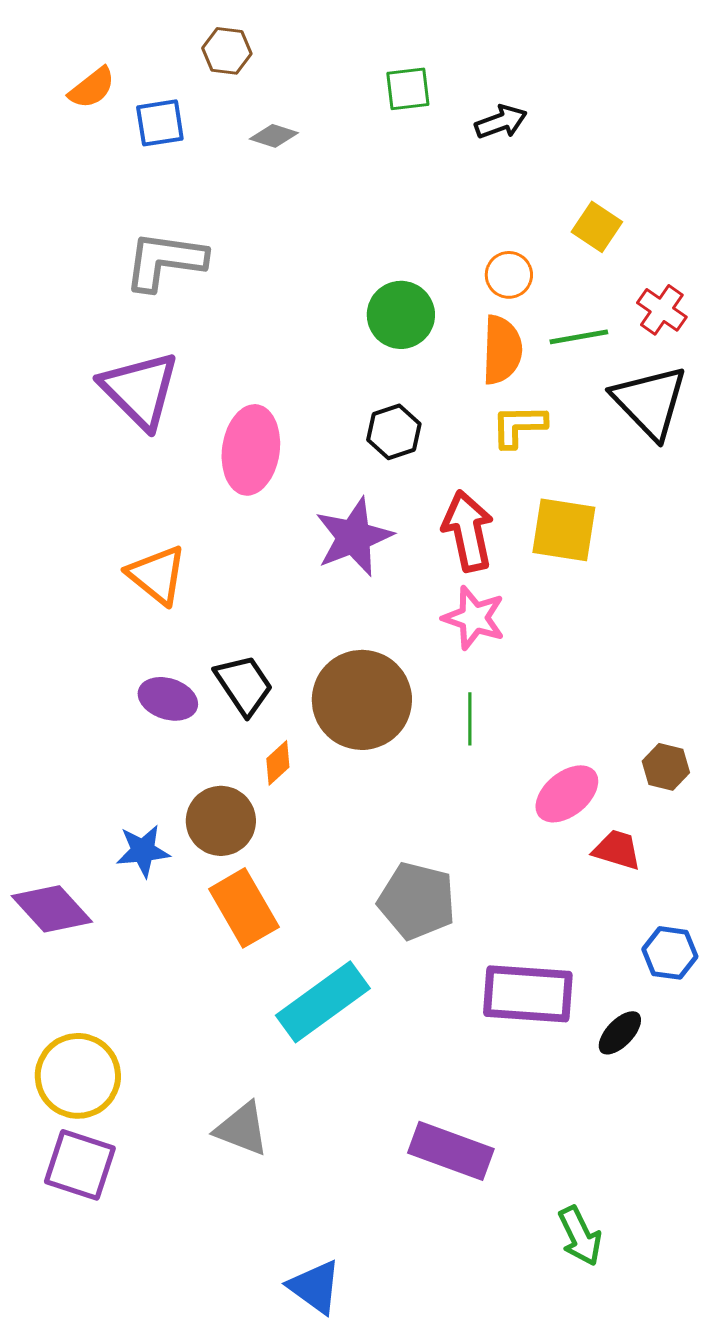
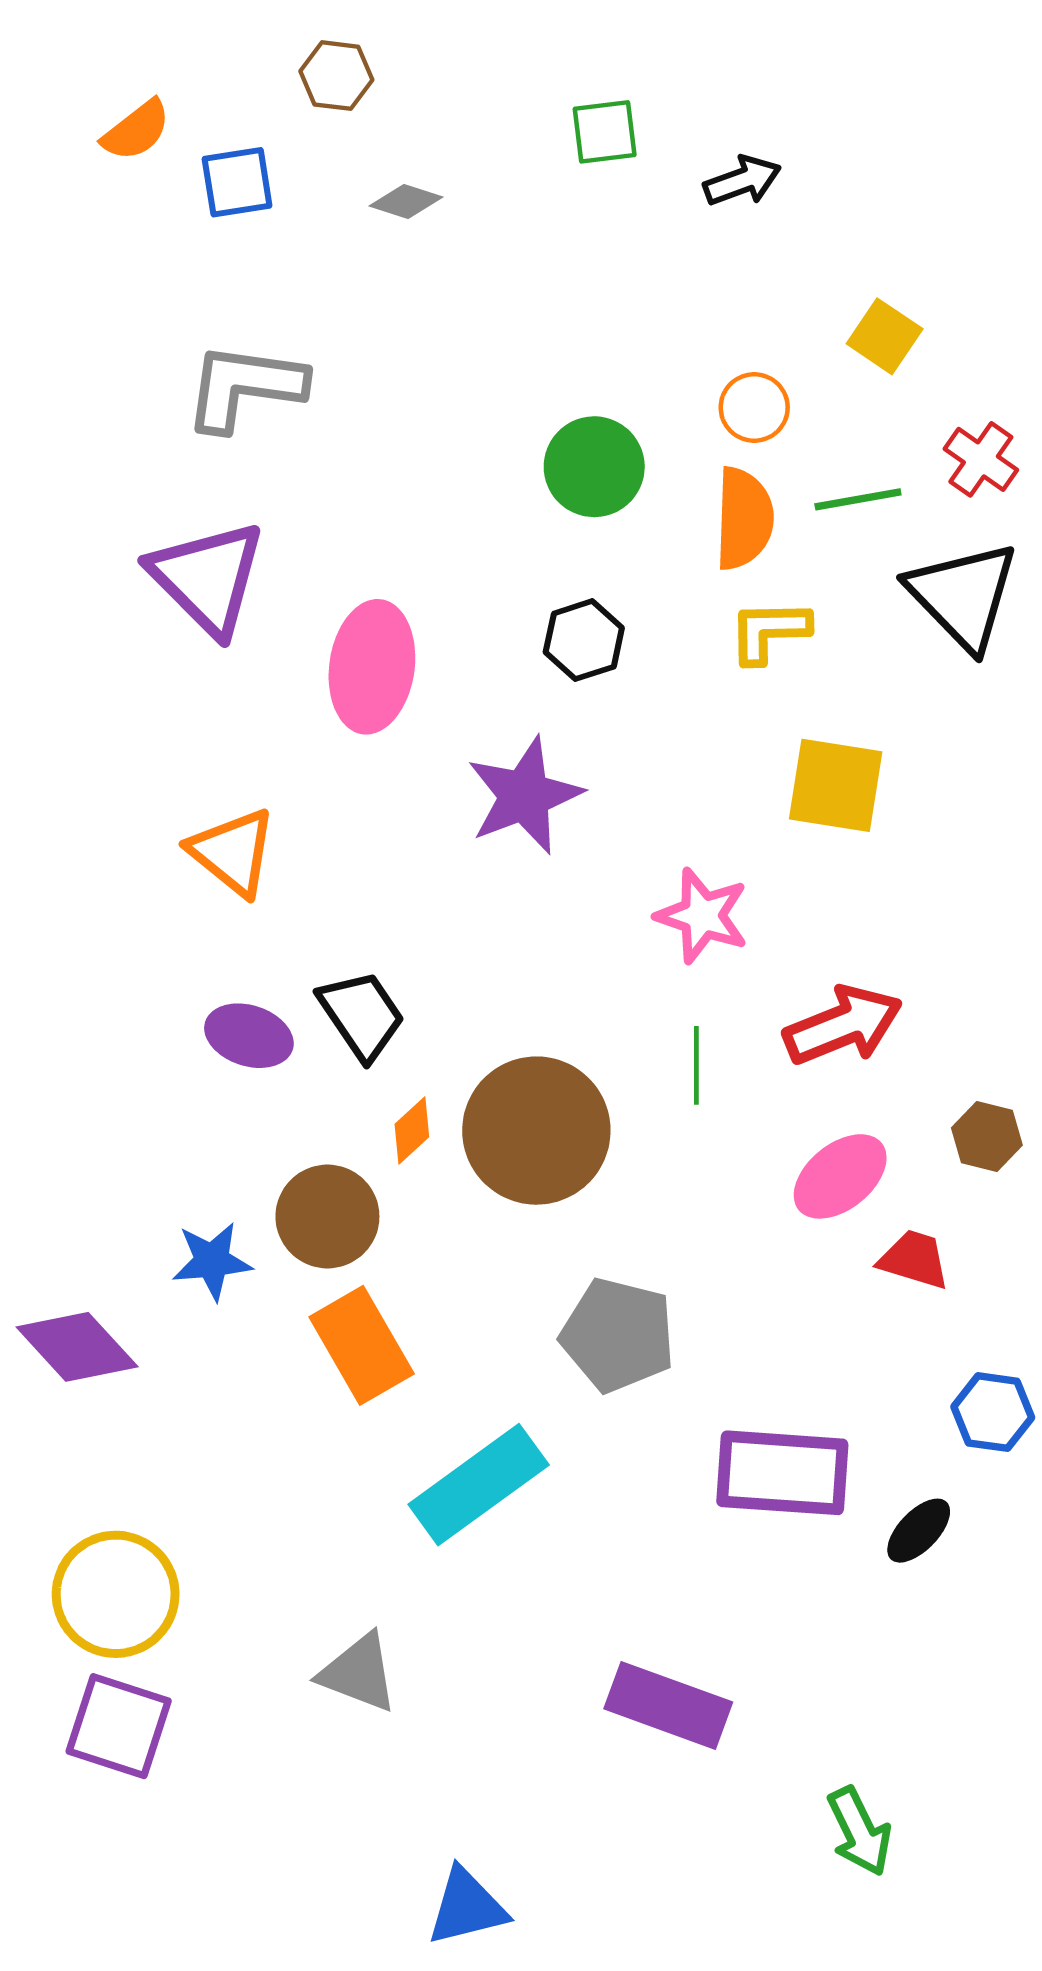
red arrow: (468, 531) -> (843, 1025), moved, turned 80
brown circle: (362, 700) -> (536, 1131), moved
blue triangle: (315, 1287) -> (467, 1907), turned -50

